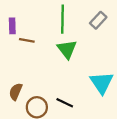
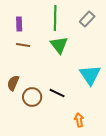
purple rectangle: (12, 26) -> (19, 24), moved
brown line: (27, 40) -> (23, 45), moved

